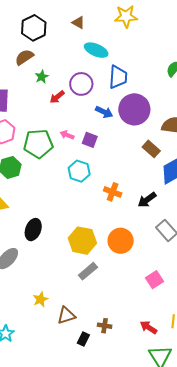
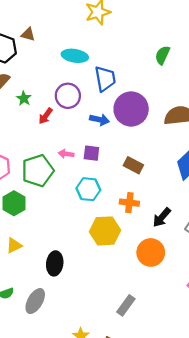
brown triangle: (78, 23) -> (28, 34), moved
brown rectangle: (151, 149) -> (133, 165), moved
black arrow: (147, 200) -> (162, 217), moved
yellow hexagon: (82, 241) -> (105, 231), moved
gray rectangle: (88, 271) -> (126, 305), moved

